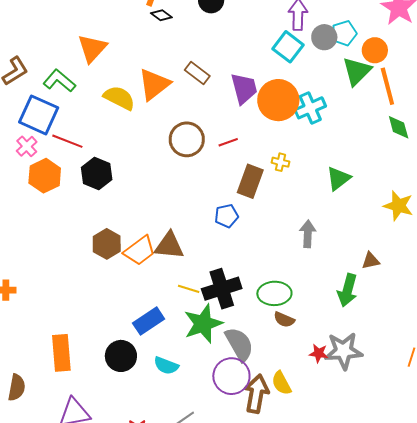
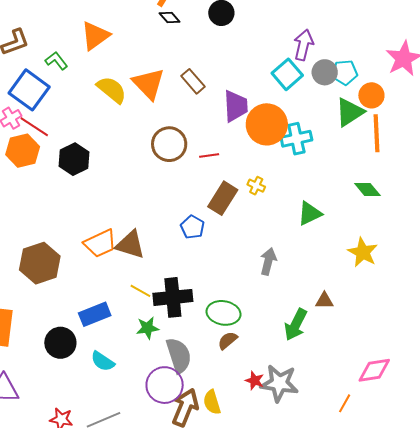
green L-shape: (59, 81) -> (56, 61), size x0.7
orange triangle: (154, 84) -> (148, 84), turned -48
green diamond: (399, 127) -> (367, 189), moved, turned -36
red line: (67, 141) -> (34, 127), moved
blue pentagon: (227, 216) -> (192, 227), turned 30
brown hexagon: (107, 244) -> (40, 263), moved, size x1.4
brown semicircle: (284, 320) -> (228, 340), turned 105
green star: (203, 324) -> (148, 328), size x0.6

